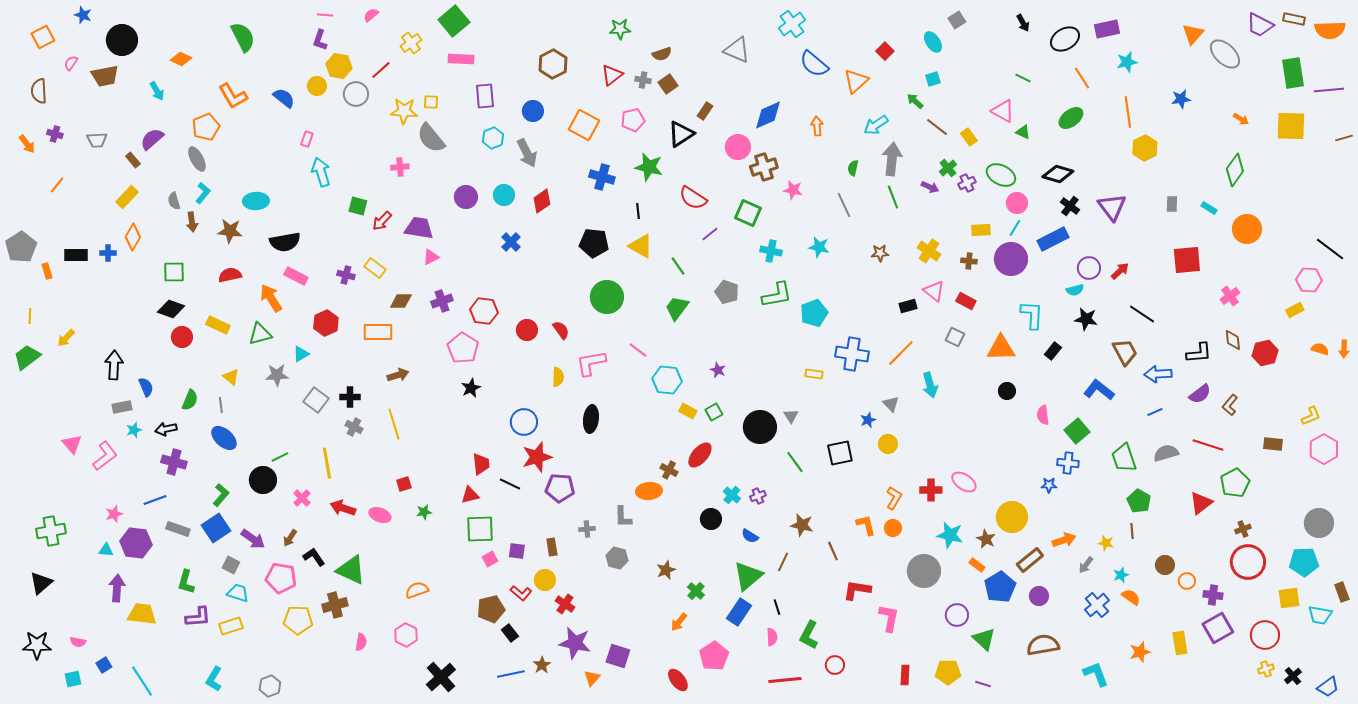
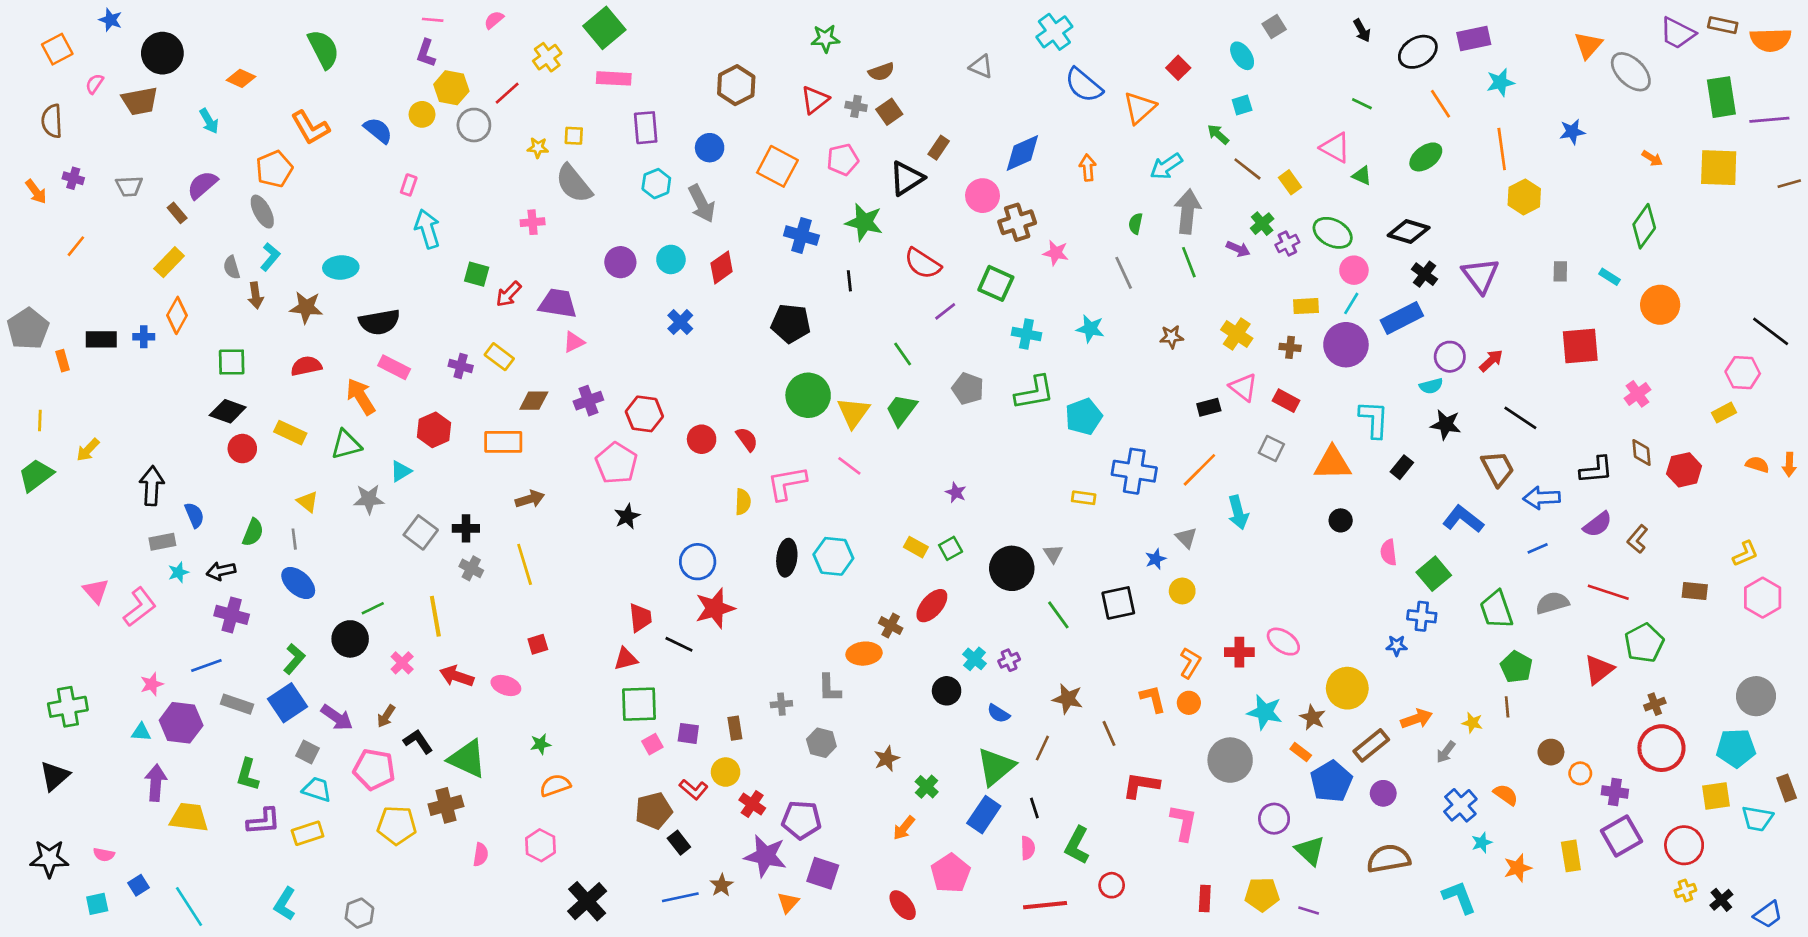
gray triangle: (737, 50) -> (981, 66), size x0.7
yellow star: (404, 111) -> (538, 148), size x0.6
yellow triangle: (641, 246) -> (853, 413), moved, turned 36
cyan hexagon: (667, 380) -> (833, 556), moved
purple pentagon: (560, 488) -> (801, 820), moved
green star: (424, 512) -> (541, 744), moved
cyan star: (1121, 575) -> (1482, 843), moved

